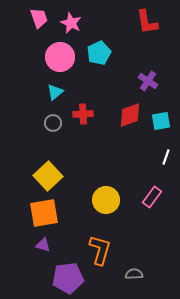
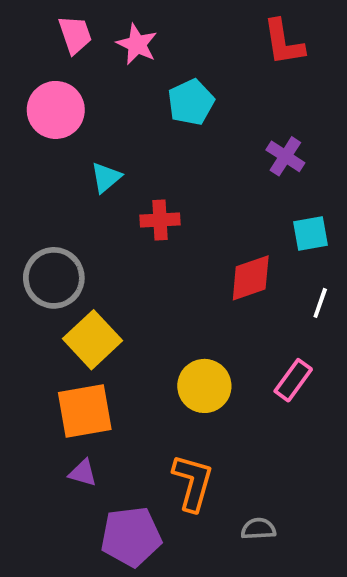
pink circle: (60, 57) -> (56, 110), moved
red diamond: (130, 115) -> (251, 278), moved
gray circle: (53, 123) -> (54, 278), moved, size x1.8

